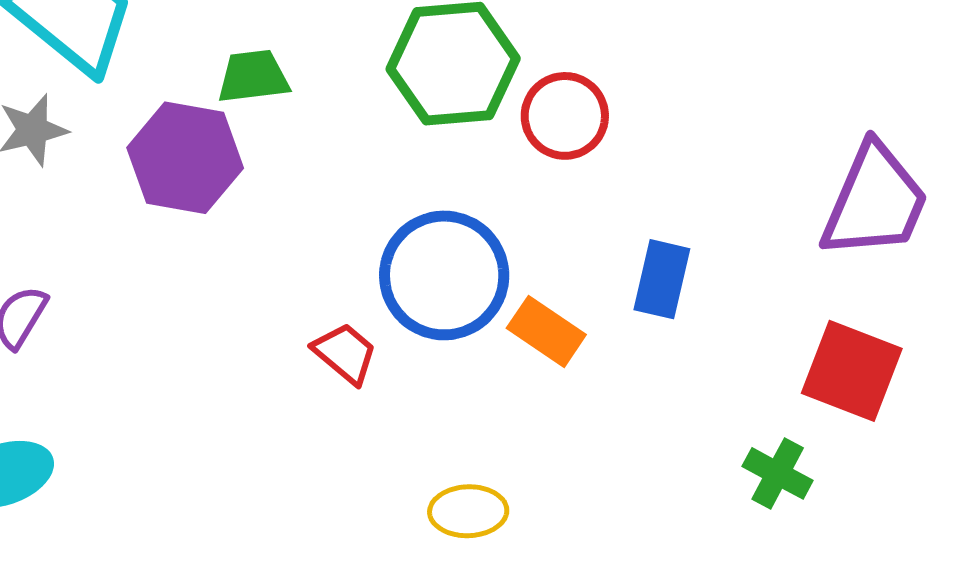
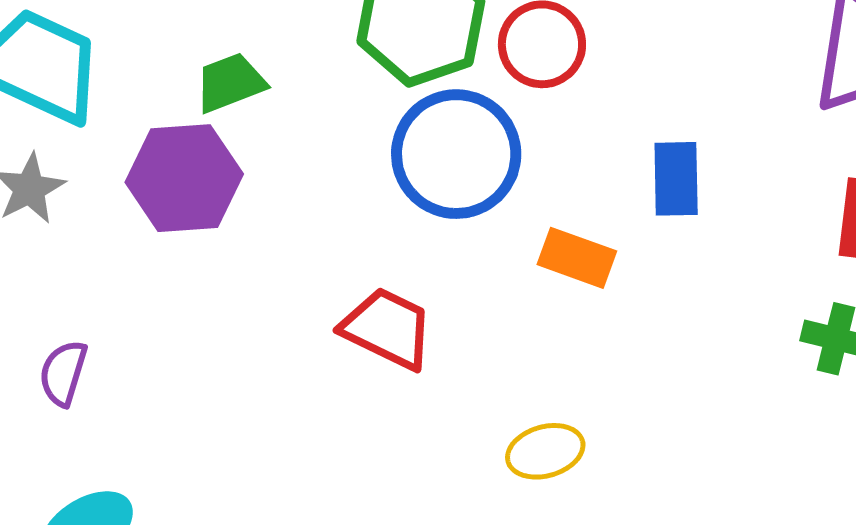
blue circle: (444, 275) -> (456, 154), moved
red trapezoid: (345, 353) -> (387, 328), size x1.4

